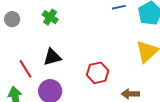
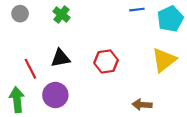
red hexagon: (98, 73) -> (106, 61), moved

